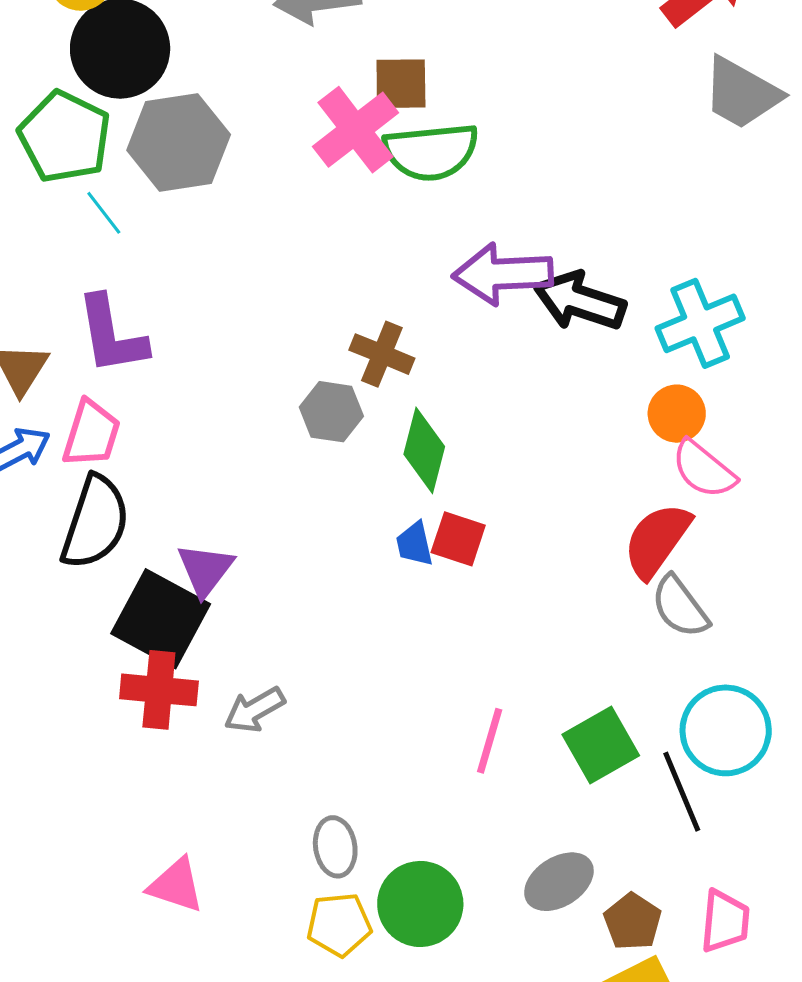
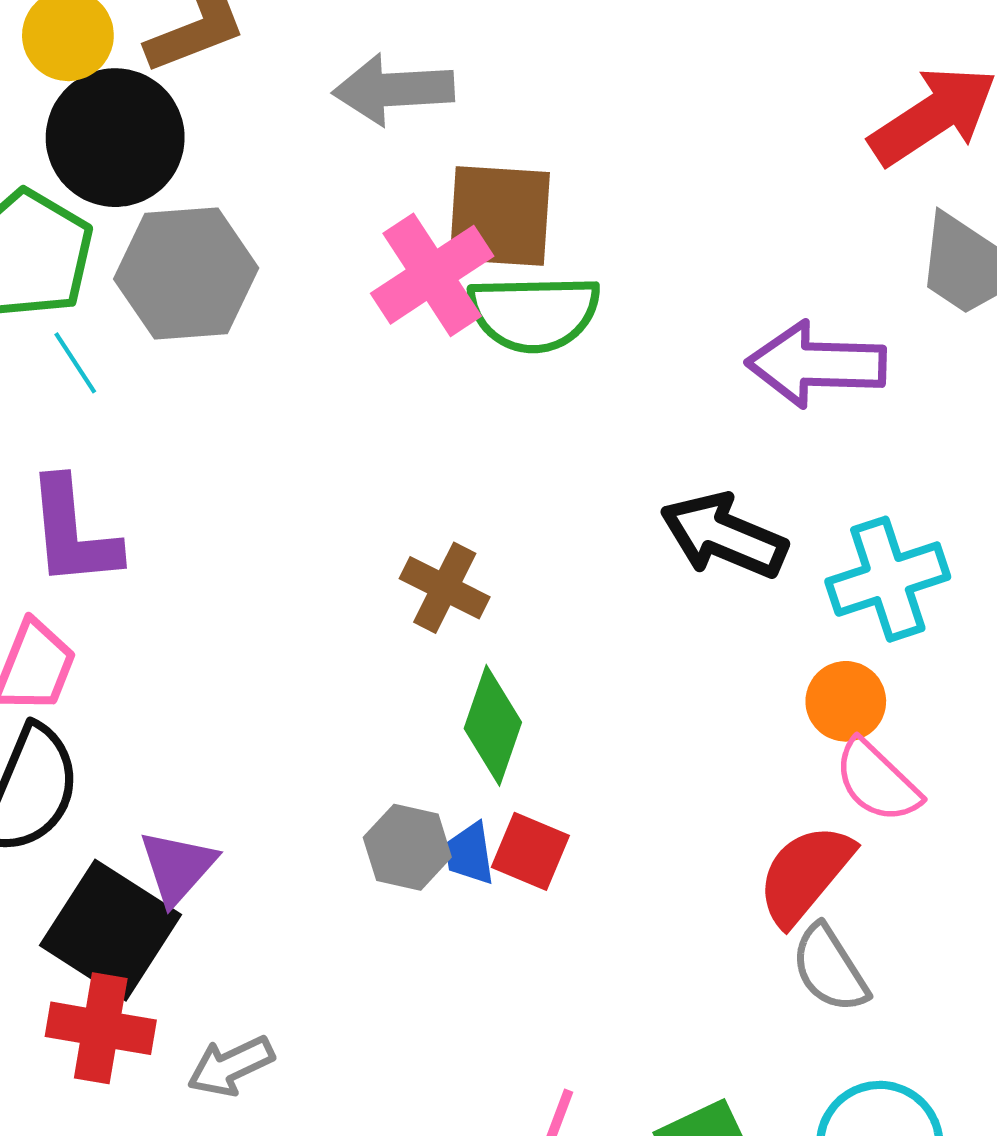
brown square: (401, 84) -> (500, 216), size x1.4
purple arrow: (503, 274) -> (816, 364), moved
gray hexagon: (331, 412) -> (407, 847), moved

